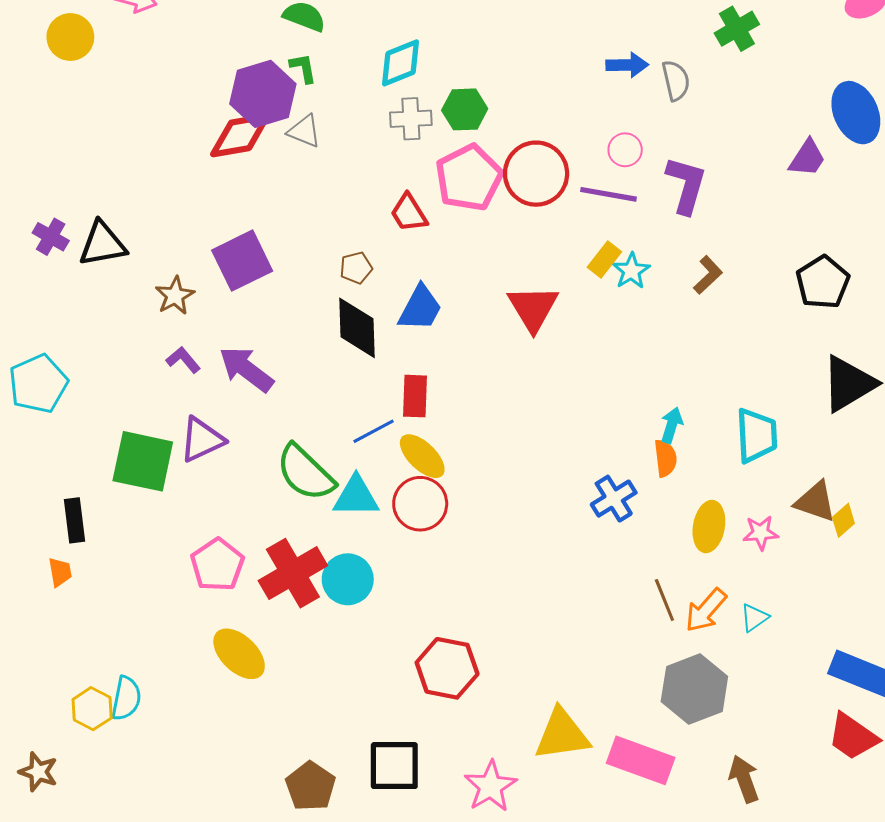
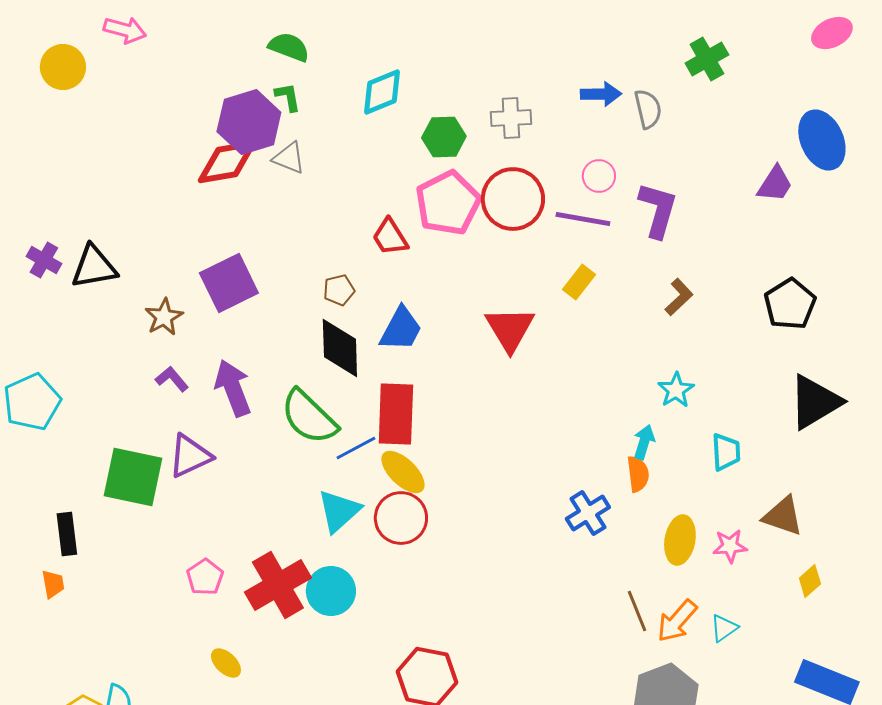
gray cross: (411, 119) -> (511, 118), moved
cyan star: (631, 271) -> (676, 390), moved
purple arrow: (246, 369) -> (233, 388), turned 32
red rectangle: (415, 396) -> (396, 414), size x1.5
cyan trapezoid: (757, 435) -> (726, 452), size x0.7
green semicircle: (305, 473) -> (309, 417), moved
cyan triangle: (356, 496) -> (339, 511), turned -42
yellow diamond: (843, 520) -> (810, 581), moved
pink pentagon: (217, 565) -> (205, 577), size x0.7
yellow ellipse: (239, 654) -> (226, 663), size x0.6

